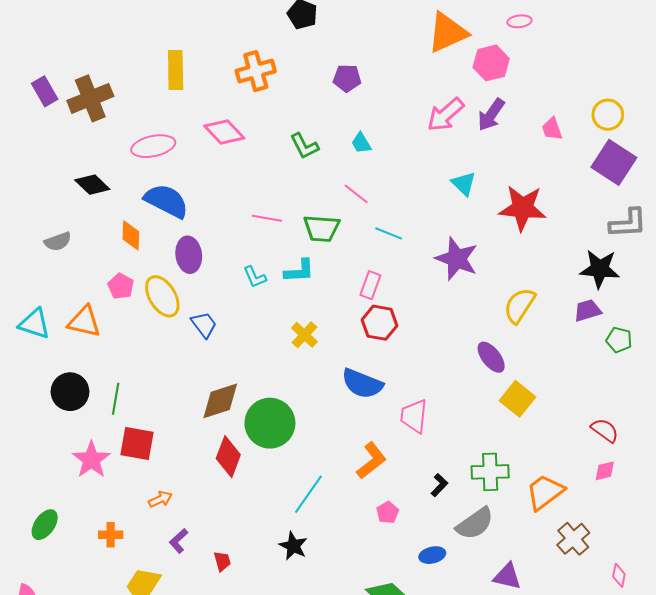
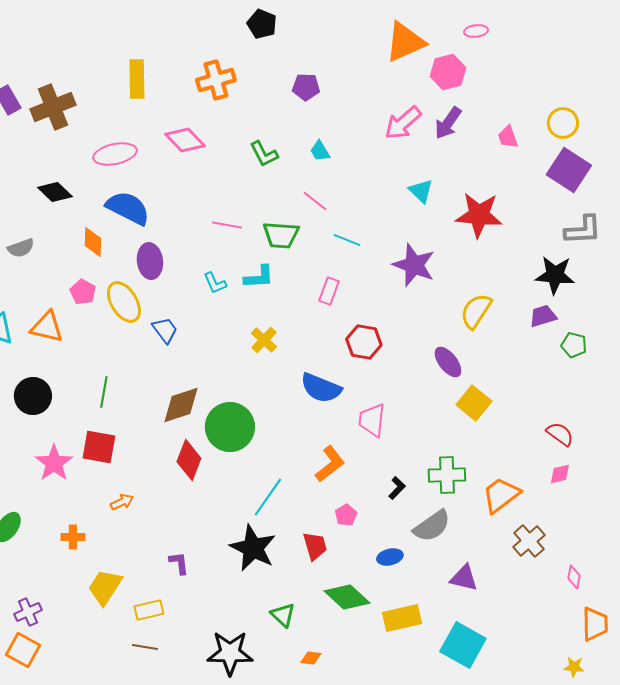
red hexagon: (379, 323) -> (364, 342), moved
green line: (116, 399) -> (104, 392), moved
purple L-shape: (179, 541) -> (179, 563), moved, turned 125
black star: (293, 546) -> (253, 548), size x1.6
red trapezoid: (222, 561) -> (315, 546), moved, size x1.4

